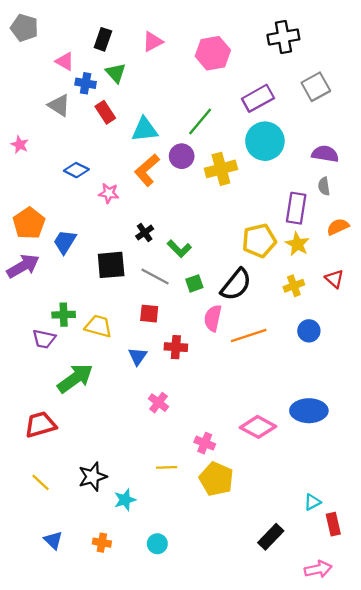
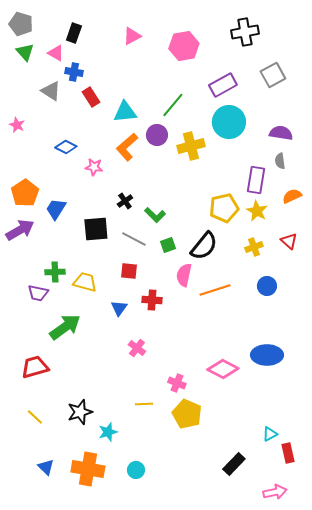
black rectangle: (103, 39) -> (74, 33), moved
green triangle: (116, 73) -> (25, 52), moved
orange cross: (102, 543) -> (88, 469), size x2.0

